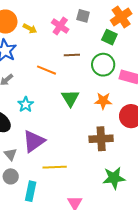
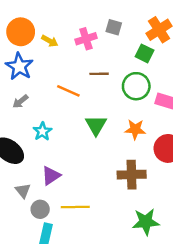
pink cross: (60, 26) -> (86, 39), turned 36
purple triangle: (34, 141) -> (51, 176), size x0.7
gray circle: (11, 176) -> (40, 209), moved

